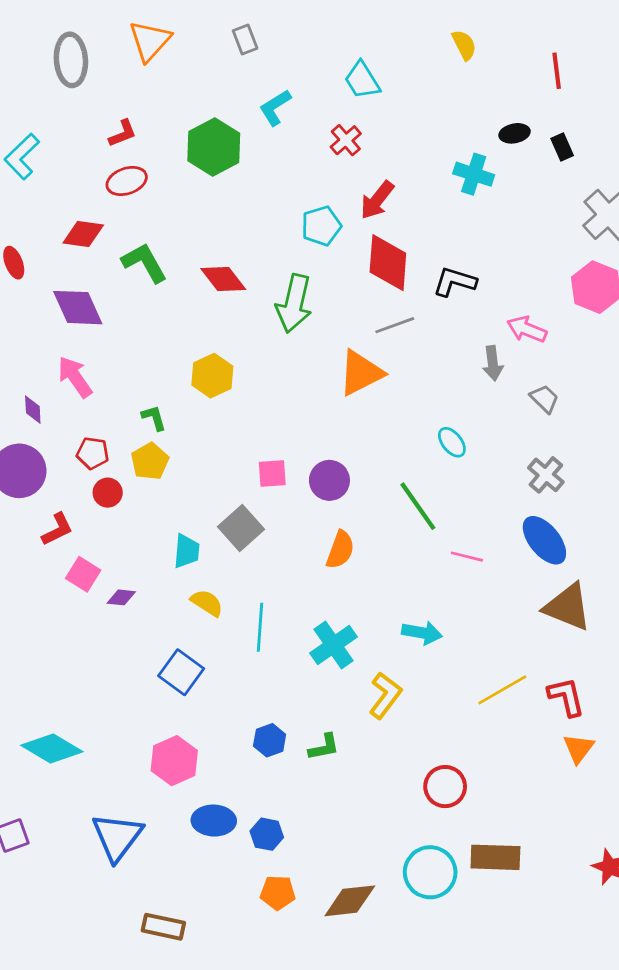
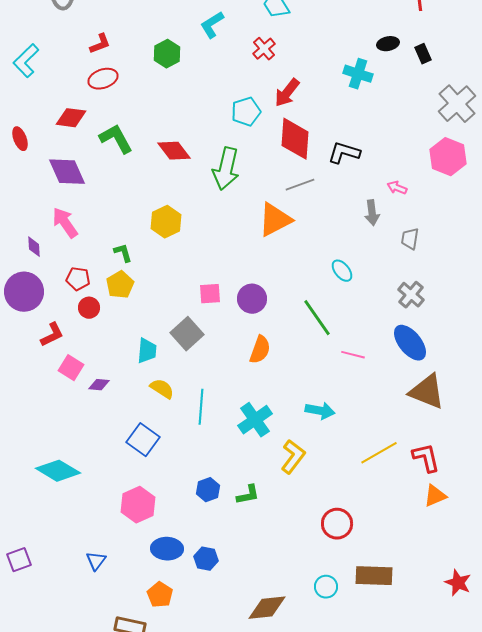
green hexagon: (214, 147) -> (167, 54), size x0.7
pink arrow: (527, 329) -> (397, 188), size x0.7
gray trapezoid: (544, 399) -> (410, 239), turned -125
cyan diamond: (52, 748) -> (58, 471), moved
orange triangle: (578, 748) -> (435, 496), turned 30
blue triangle: (117, 837) -> (96, 561), size x0.5
cyan circle: (430, 872) -> (326, 587), size x0.6
orange pentagon: (278, 893) -> (160, 595), moved, turned 30

